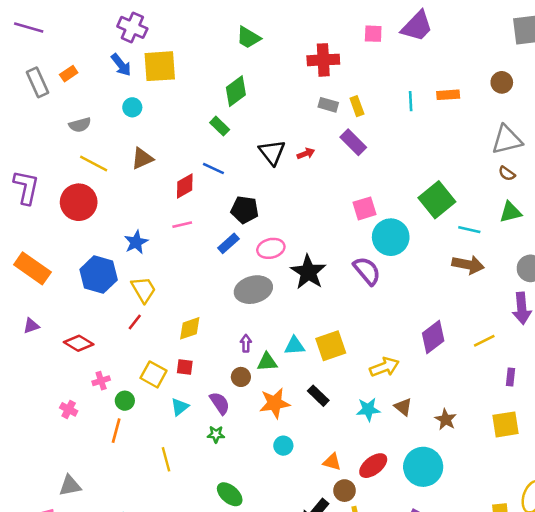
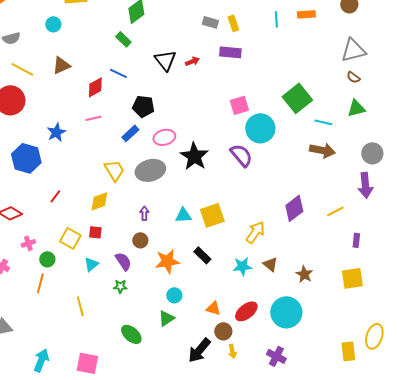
purple rectangle: (353, 142) -> (230, 52), turned -40
yellow trapezoid: (144, 290) -> (114, 170), moved
green triangle: (267, 362) -> (166, 318), moved, turned -30
yellow arrow: (384, 367) -> (255, 232), turned -35

